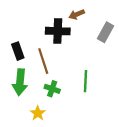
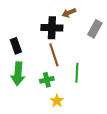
brown line: (43, 61) -> (54, 55), moved
green cross: (52, 89) -> (47, 80), turned -32
yellow star: (38, 113) -> (57, 101), moved

